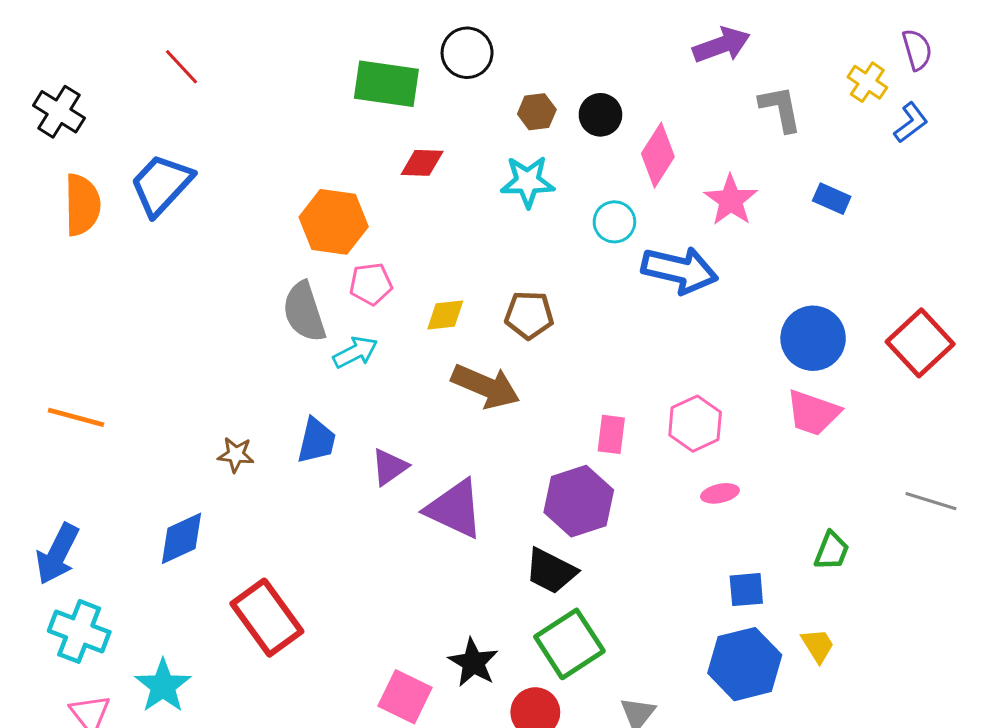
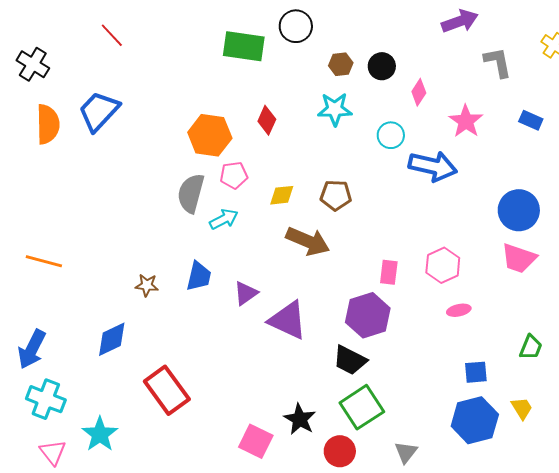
pink diamond: (658, 155) -> (419, 92), size x0.7
red diamond: (422, 163) -> (267, 120), moved, turned -68
gray semicircle: (304, 312) -> (191, 193), turned 33

